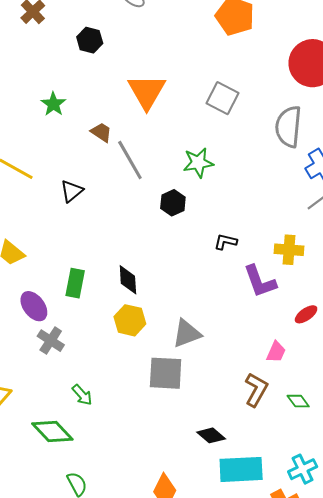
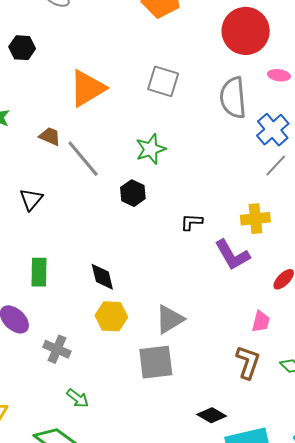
orange triangle: (147, 92) -> (87, 88), turned 39
green rectangle: (75, 283) -> (39, 272), moved
gray cross: (51, 341) -> (57, 349), moved

